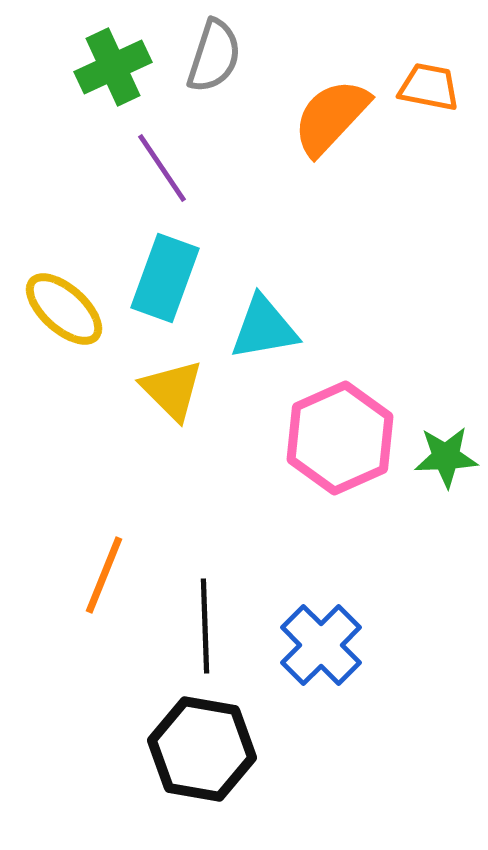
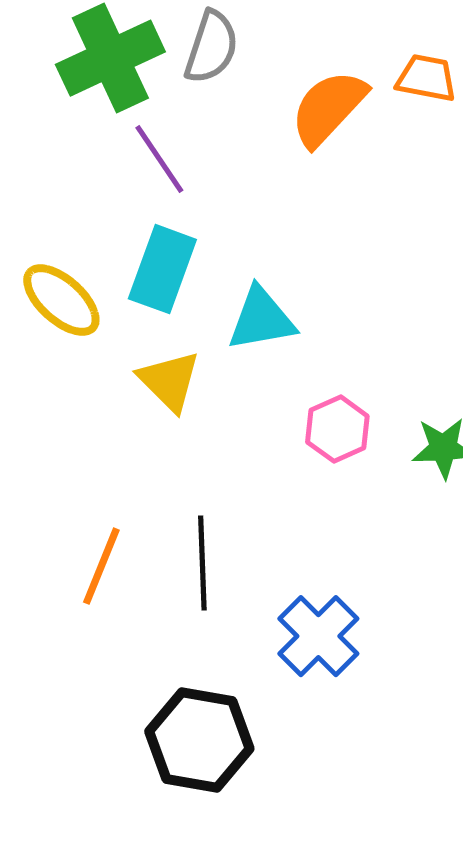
green cross: (113, 67) -> (110, 58), size x1.4
pink hexagon: (340, 438) -> (337, 429), size x0.6
black line: (205, 626) -> (202, 563), moved

